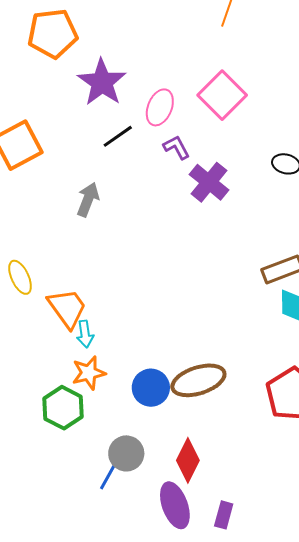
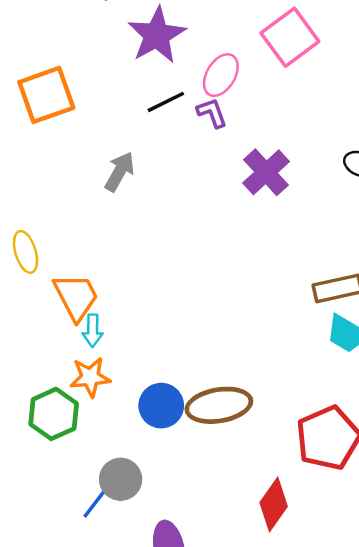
pink square: (222, 95) -> (290, 37), moved
purple L-shape: (177, 147) -> (212, 113), moved
red diamond: (188, 460) -> (274, 505), moved

